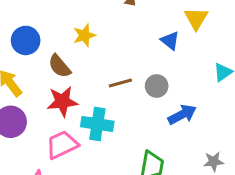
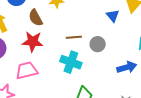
blue arrow: (182, 115) -> (127, 67), moved
cyan cross: (97, 124) -> (71, 62), moved

